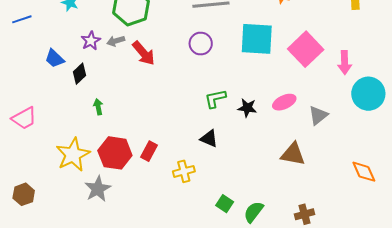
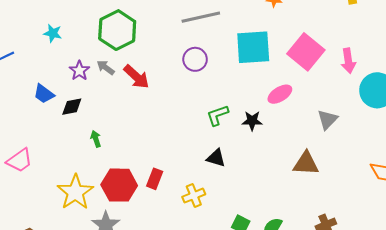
gray arrow: (116, 41) -> (106, 68), turned 60
black diamond: (79, 74) -> (72, 107), turned 40
pink ellipse: (284, 102) -> (280, 94), moved

